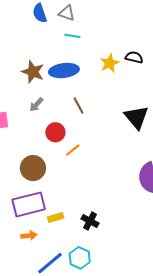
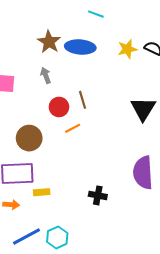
gray arrow: (36, 105) -> (46, 75), turned 105
brown line: (79, 106) -> (83, 100), moved
black cross: (90, 221) -> (98, 195), moved, turned -30

